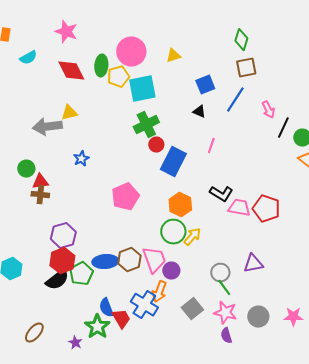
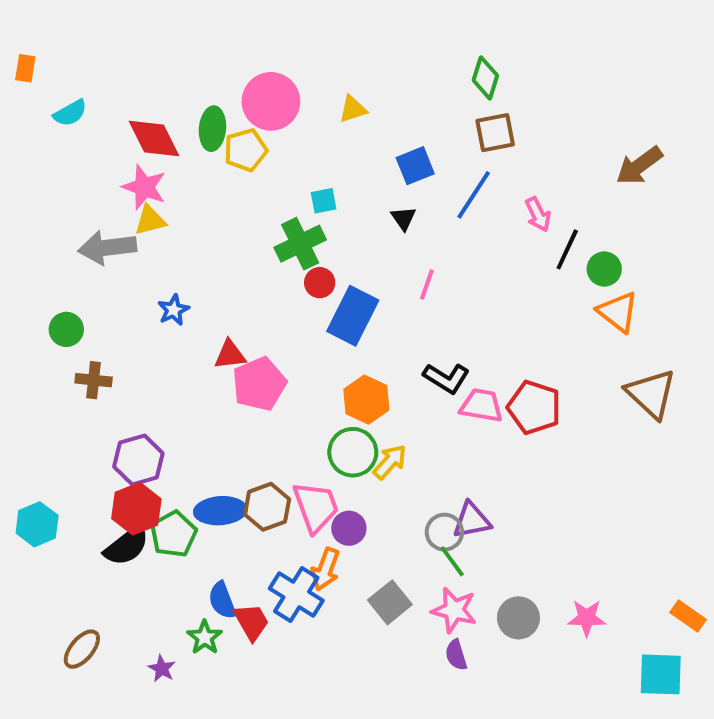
pink star: (66, 32) -> (144, 187), moved
cyan square: (142, 89) -> (324, 201), moved, size x0.5
black triangle: (199, 112) -> (403, 218), turned 32
red triangle: (40, 182) -> (230, 355), moved
purple triangle: (253, 264) -> (472, 520), moved
green star: (97, 327) -> (205, 637), size x0.7

